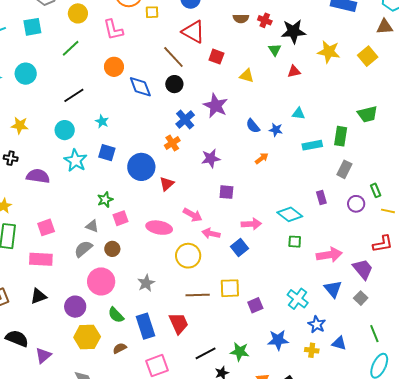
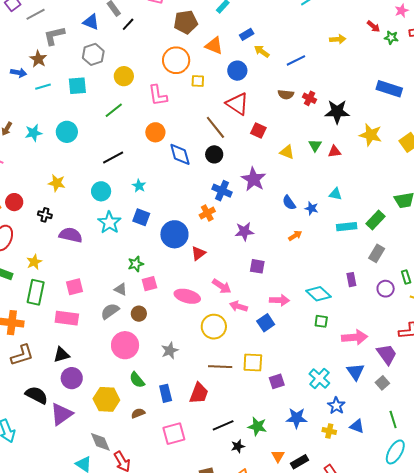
green triangle: (275, 50) -> (315, 145), moved
blue cross: (185, 119) -> (222, 191), turned -30
green rectangle: (341, 136) -> (376, 220), turned 30
purple circle: (75, 307) -> (72, 378), moved
red trapezoid: (179, 323) -> (199, 393), turned 40
blue rectangle: (146, 326) -> (166, 393), size x0.7
purple triangle: (43, 355) -> (61, 414), size x1.4

